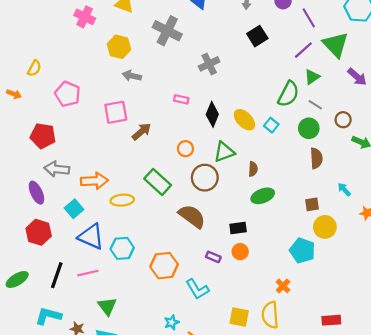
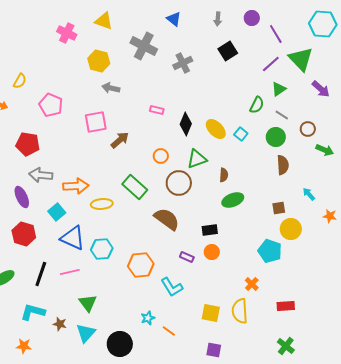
gray cross: (209, 64) -> (183, 63), moved
green semicircle: (288, 94) -> (257, 105), size x0.7
red rectangle: (331, 320) -> (286, 306), moved

